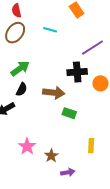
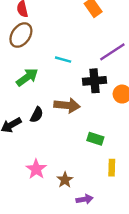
cyan line: (50, 30) -> (63, 60), moved
black semicircle: (22, 89) -> (37, 115), moved
green rectangle: (69, 113) -> (95, 139), moved

